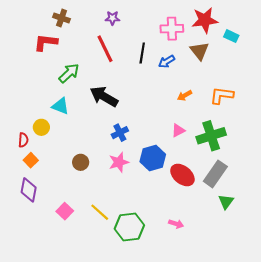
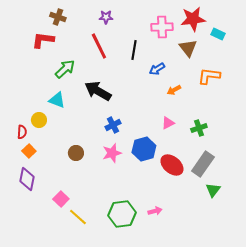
blue arrow: (167, 62) -> (157, 69), moved
orange L-shape: (222, 95) -> (209, 76), moved
green cross: (211, 136) -> (199, 128), size x0.6
yellow line: (100, 212) -> (78, 217), moved
pink arrow: (176, 224) -> (155, 211), moved, turned -32

